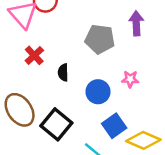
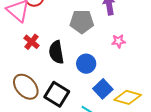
black semicircle: (63, 72) -> (56, 52), size x1.6
pink star: (130, 79) -> (119, 41), moved

